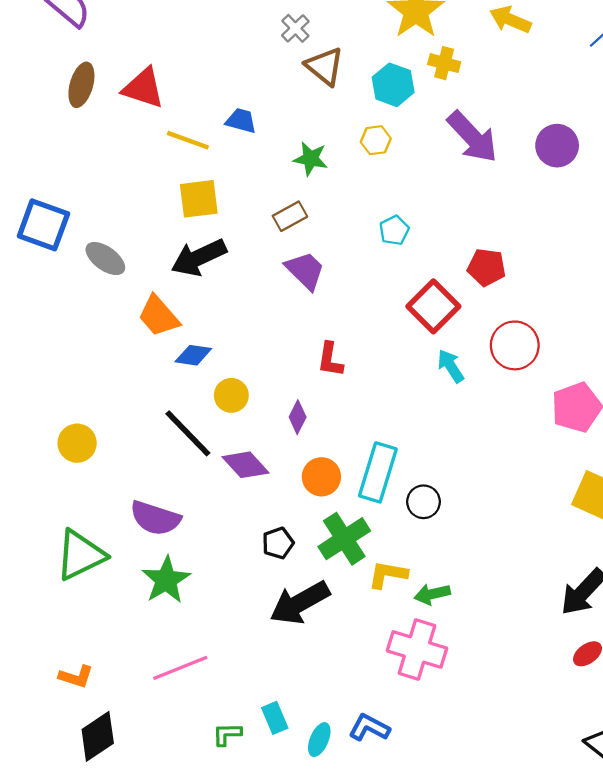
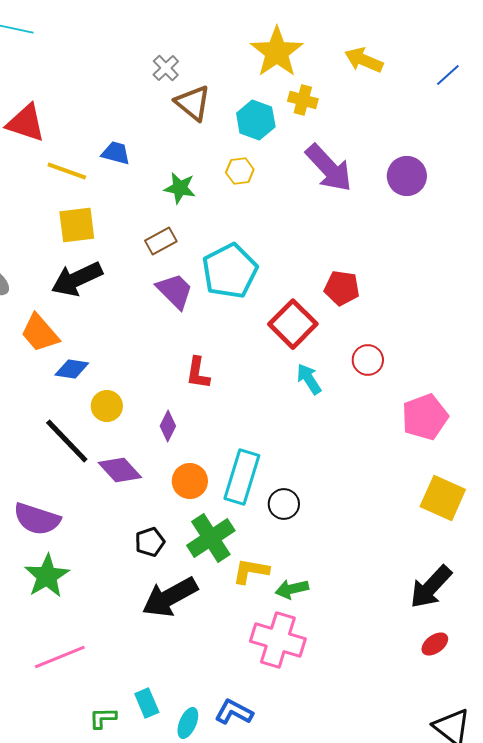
cyan pentagon: (394, 230) -> (230, 271), moved, size x2.0
red circle: (515, 345) -> (368, 360), size x0.7

